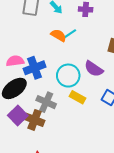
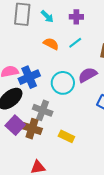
cyan line: (70, 34) -> (75, 43), moved
purple semicircle: (94, 69) -> (88, 75), turned 120
yellow rectangle: (77, 97) -> (66, 136), moved

